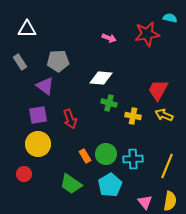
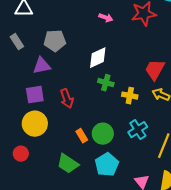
white diamond: (101, 78) -> (98, 58), turned -30
purple triangle: (45, 86) -> (42, 66), turned -48
cyan cross: (133, 159) -> (138, 130), moved, turned -30

